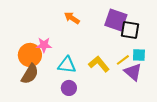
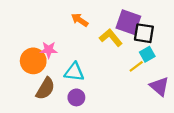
cyan square: (139, 55) -> (147, 54), moved, turned -32
yellow L-shape: (99, 64) -> (111, 38), moved
purple triangle: (133, 72) -> (159, 86), moved
brown semicircle: (30, 74) -> (45, 89), moved

